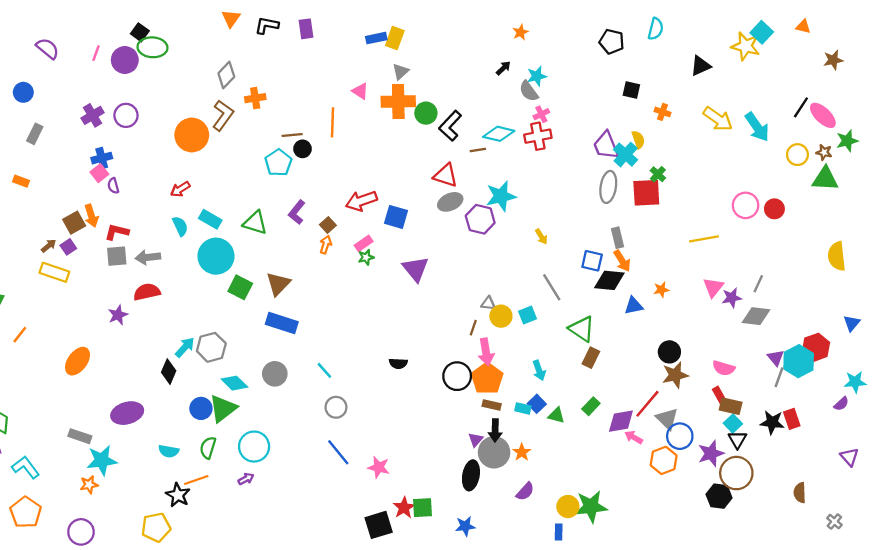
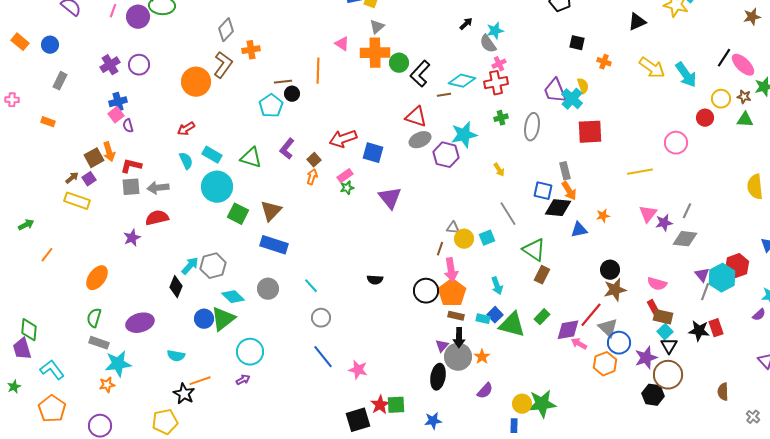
green cross: (658, 174) -> (501, 118), moved, turned 32
green triangle: (825, 179) -> (745, 120), size x0.7
gray ellipse: (608, 187) -> (532, 127), moved
red circle: (774, 209) -> (705, 118), moved
green triangle: (556, 415) -> (512, 325), size x1.8
green semicircle: (208, 448) -> (94, 318), moved

